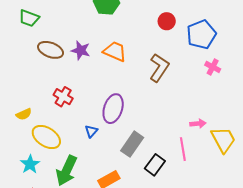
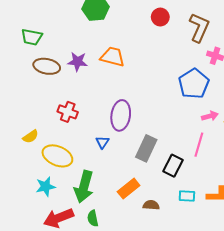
green trapezoid: (29, 18) -> (32, 37), moved
blue pentagon: (201, 34) -> (194, 84), moved
brown L-shape: (159, 68) -> (199, 27), moved
pink line: (183, 149) -> (199, 145), turned 35
cyan star: (30, 164) -> (46, 187), turned 30

